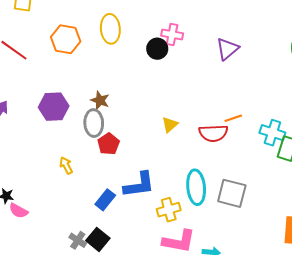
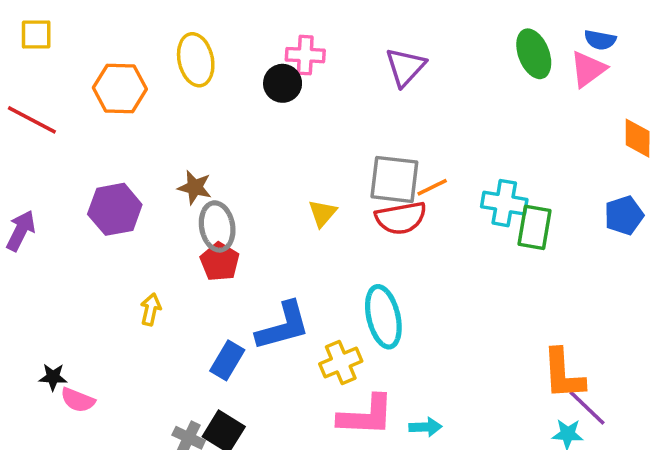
gray ellipse: (94, 123) -> (217, 226), moved
yellow arrow: (66, 165) -> (151, 309), turned 48
gray square: (232, 193) -> (394, 179), moved

